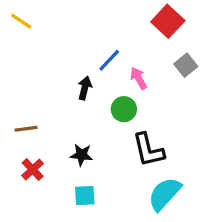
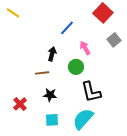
blue line: (109, 60) -> (67, 28), moved
brown line: (26, 129) -> (42, 73), moved
cyan semicircle: (165, 194) -> (83, 119), moved

